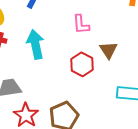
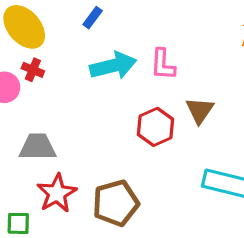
cyan arrow: (36, 44) -> (113, 66), moved, turned 80

